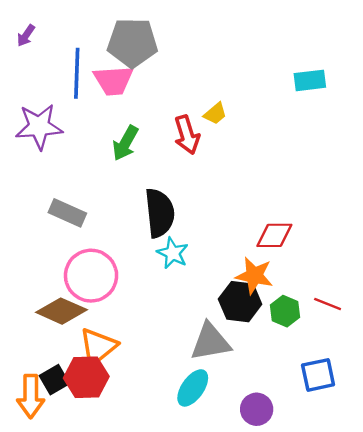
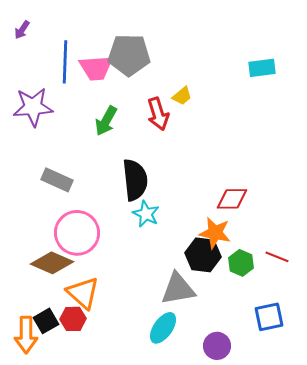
gray pentagon: (132, 43) -> (129, 55), moved
orange triangle: (98, 347) -> (83, 293), turned -39
red hexagon: (86, 377) -> (73, 319), size x0.7

